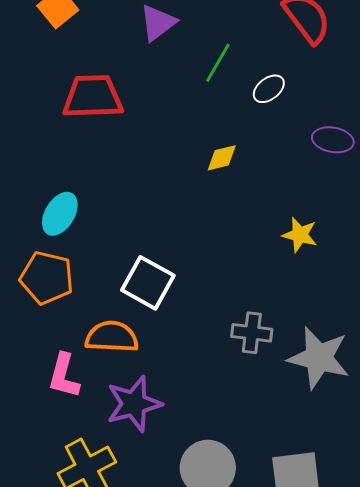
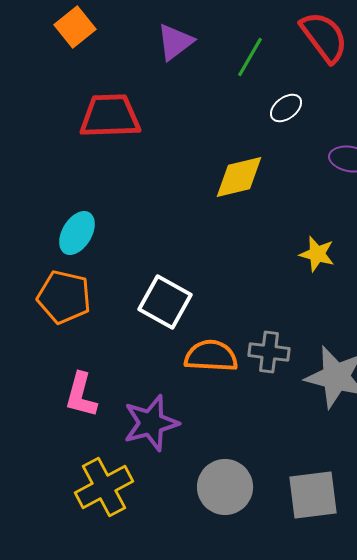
green line: (218, 63) -> (250, 57), moved
yellow diamond: (222, 158) -> (239, 177), size x1.6
orange semicircle: (112, 337) -> (211, 356), moved

